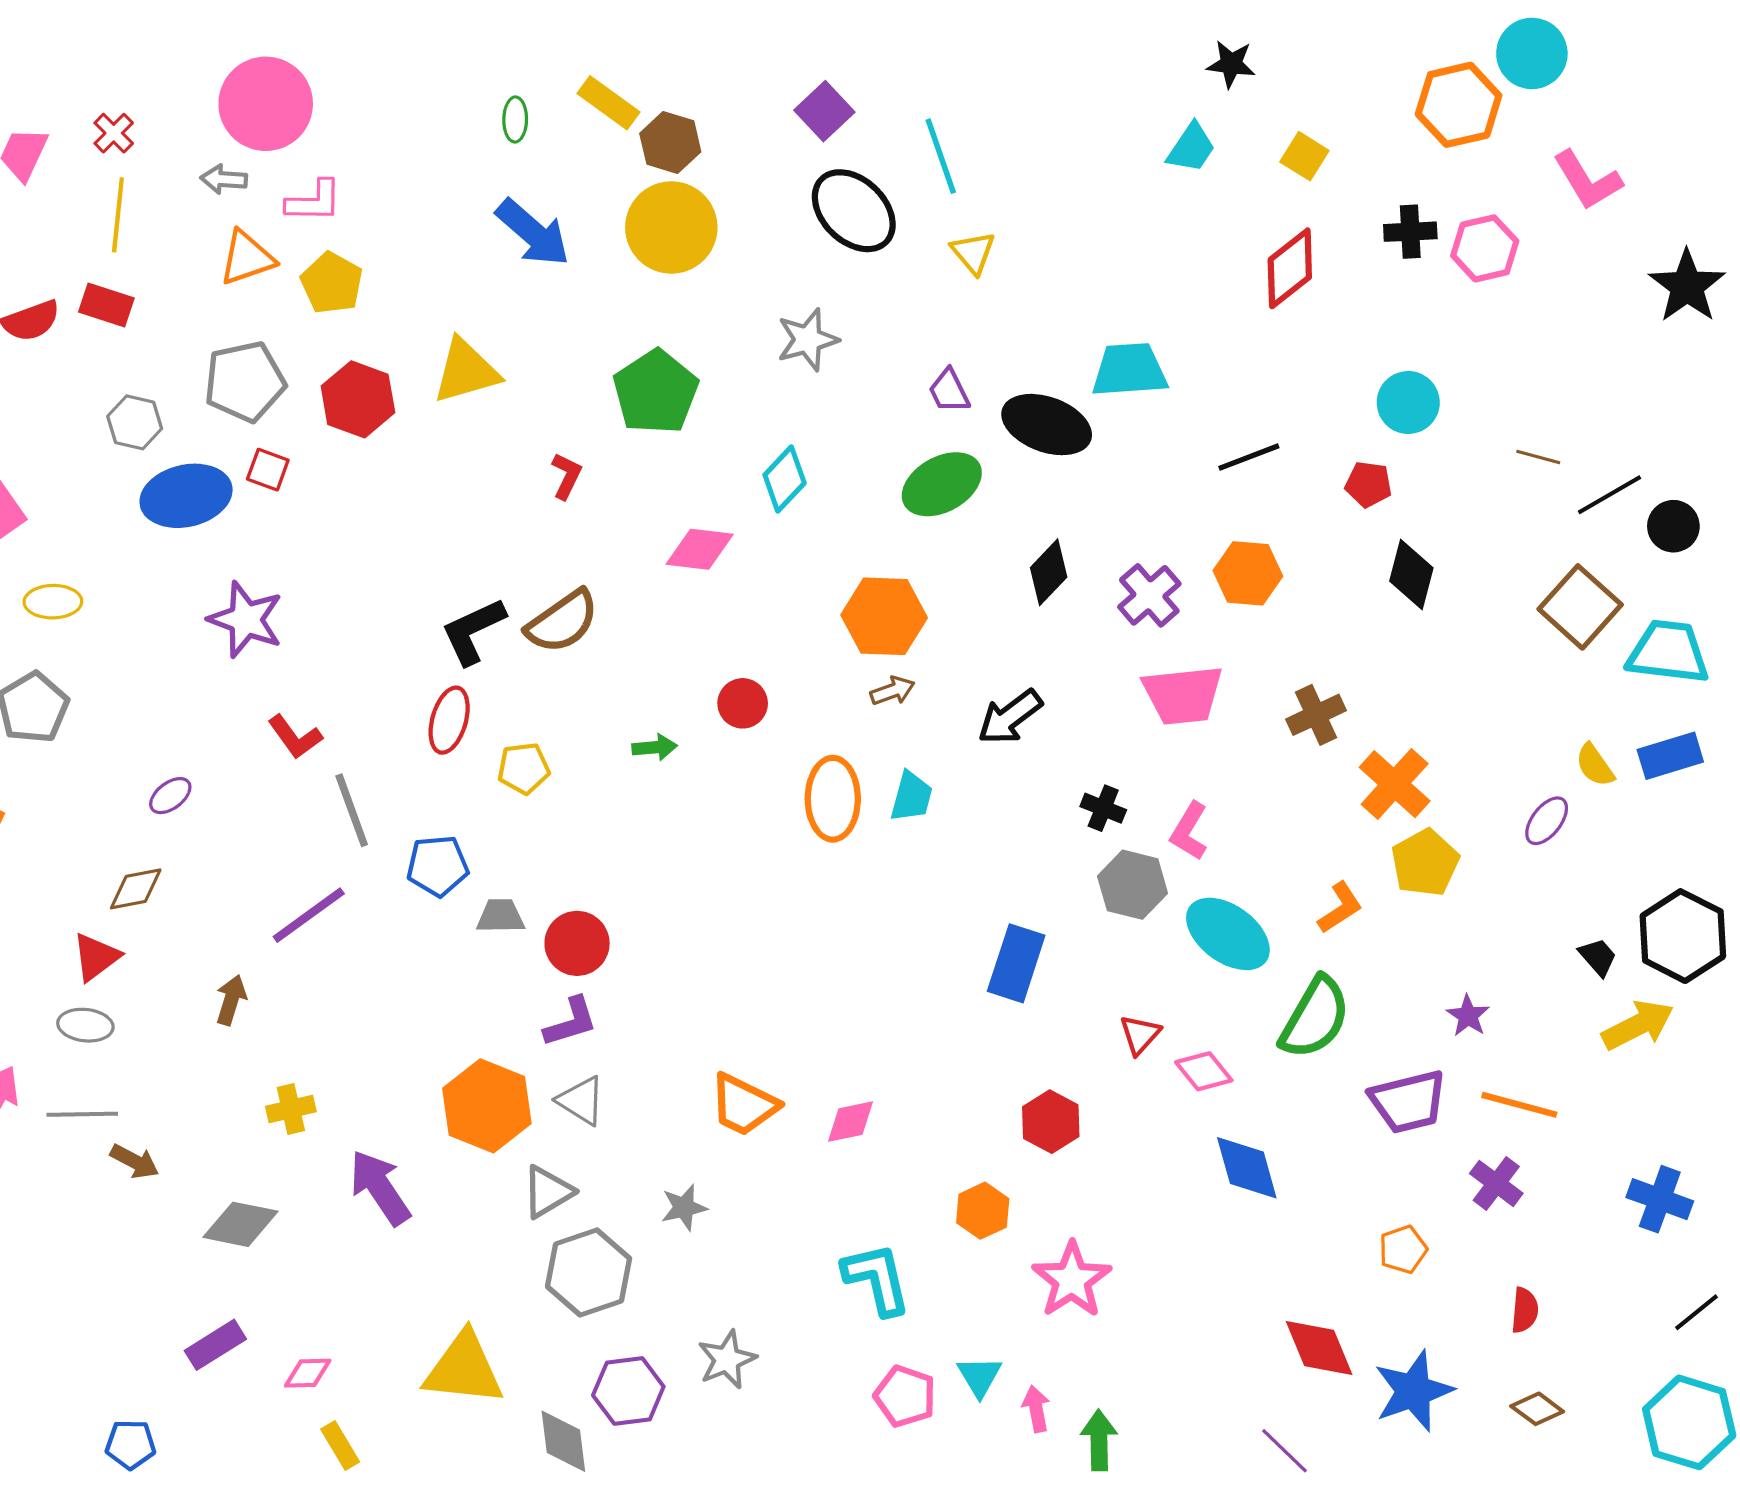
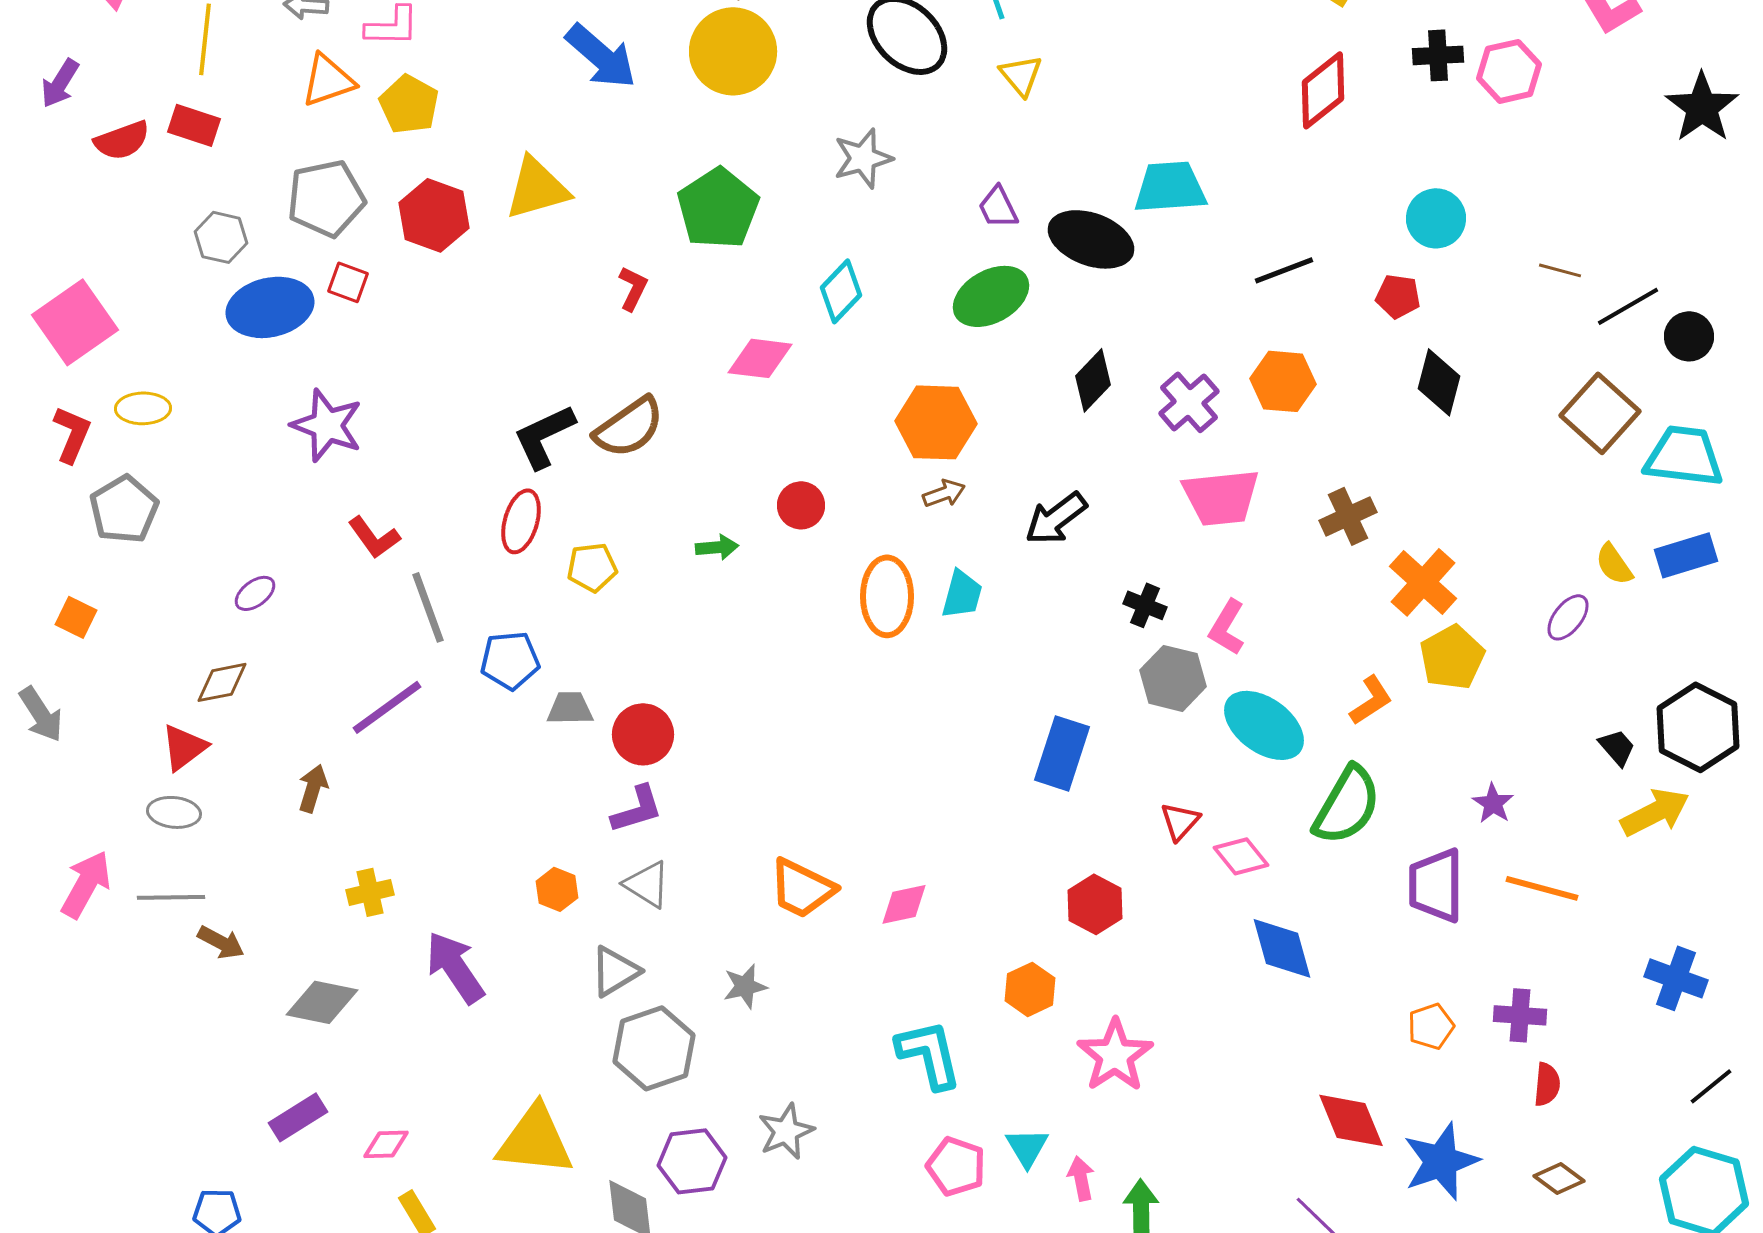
purple trapezoid: (1408, 1102) -> (1436, 885), turned 104
orange hexagon: (487, 1106) -> (557, 889), size x0.5
purple cross: (1496, 1183) -> (1520, 1015), moved, turned -33

